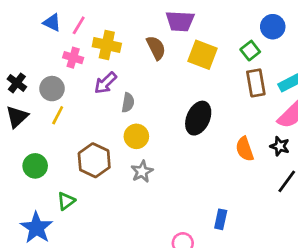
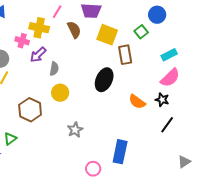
pink line: (79, 25) -> (57, 12), moved
pink cross: (73, 58) -> (22, 41), moved
brown rectangle: (256, 83) -> (125, 55), moved
orange semicircle: (245, 149) -> (137, 102), turned -36
gray star: (142, 172) -> (75, 130), moved
blue rectangle: (221, 219) -> (120, 152), size x1.6

